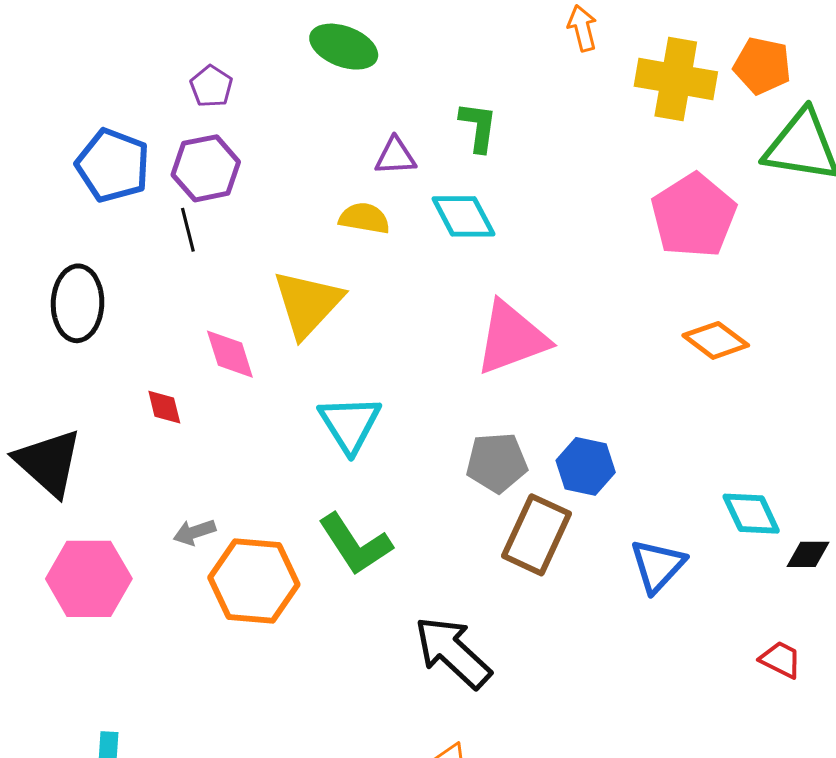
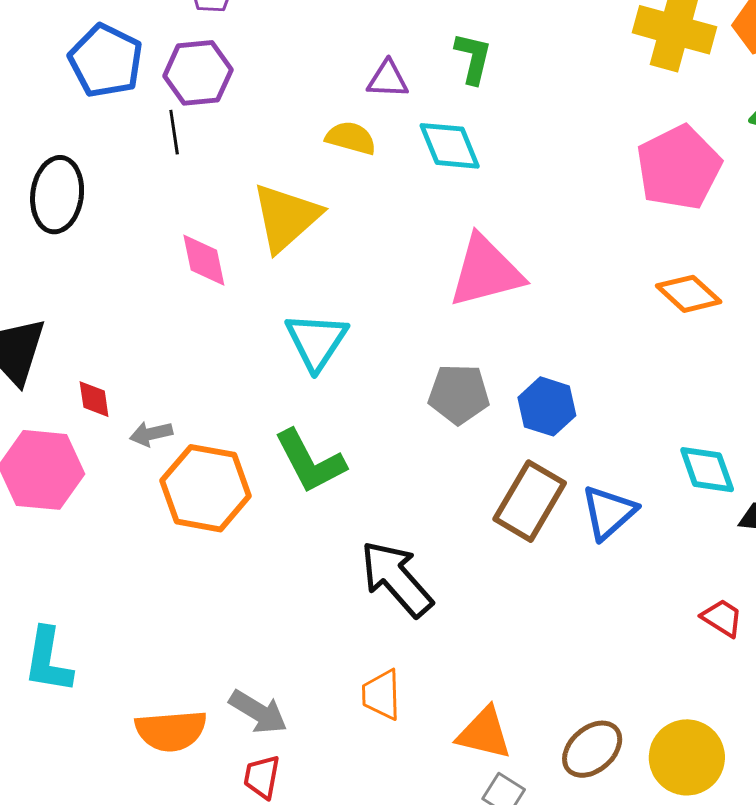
red diamond: (164, 407) -> (94, 399), moved
brown rectangle: (536, 535) -> (530, 501), moved

